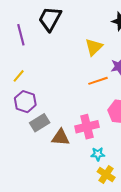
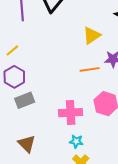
brown triangle: (61, 137) -> (27, 144), moved, turned 30

